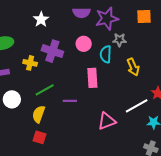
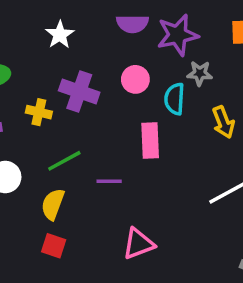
pink triangle: (107, 121) -> (139, 244), moved

